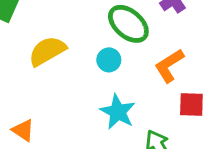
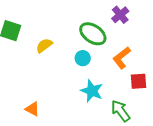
yellow semicircle: (47, 51) -> (44, 45), moved, size x0.7

